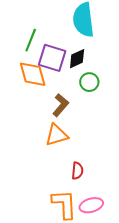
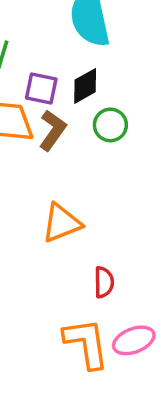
purple square: (52, 58) -> (41, 89), size x0.7
brown L-shape: (61, 105) -> (53, 130), moved

